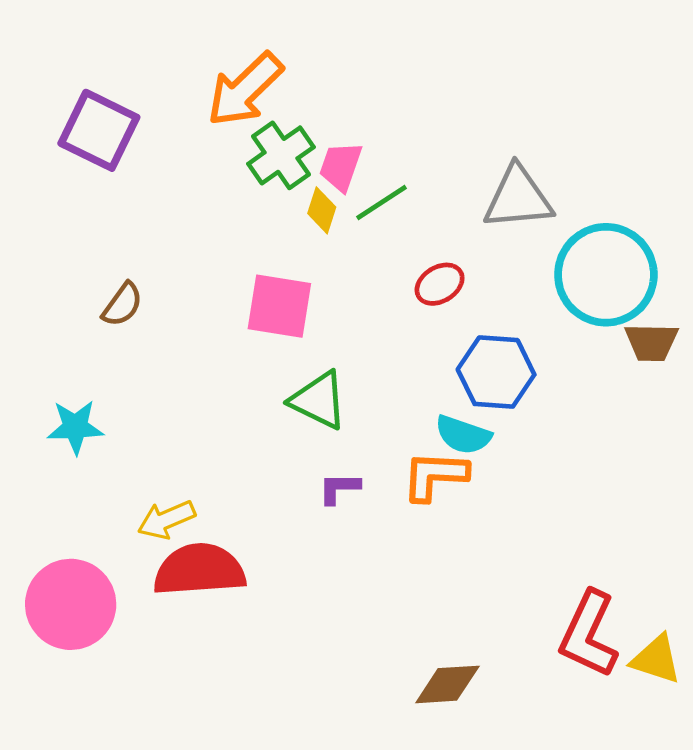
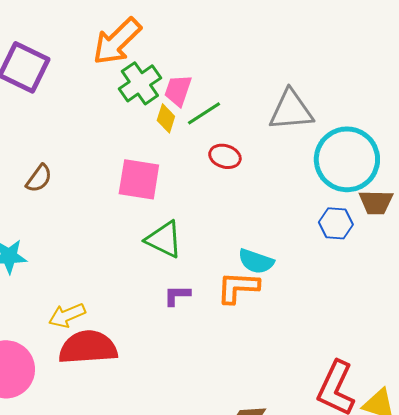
red ellipse: (440, 284) -> (225, 156), moved, turned 48
blue hexagon: (496, 372) -> (336, 223), moved, size x0.7

